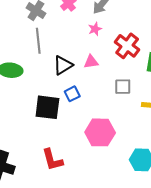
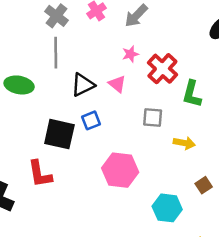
pink star: (95, 29) -> (130, 54), moved
pink triangle: (91, 62) -> (117, 84), turned 42
red L-shape: (52, 160) -> (40, 174), moved

